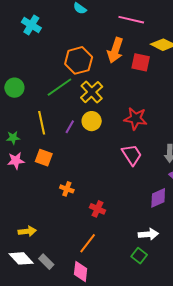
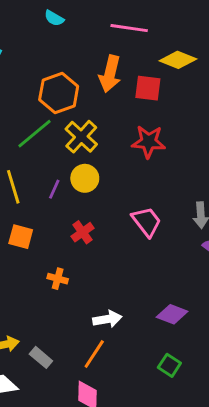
red star: (136, 119) -> (149, 142), moved
purple diamond: (158, 198) -> (172, 314), moved, turned 50
red cross: (98, 209) -> (83, 232), moved, turned 35
white arrow: (148, 234) -> (107, 319), moved
gray rectangle: (46, 262) -> (41, 357), moved

